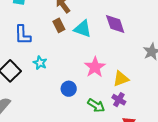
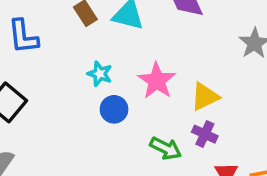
cyan star: (40, 63) -> (100, 74), moved
blue circle: (69, 89) -> (114, 109), moved

